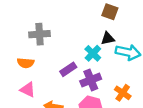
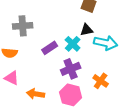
purple rectangle: (68, 69) -> (50, 48), moved

